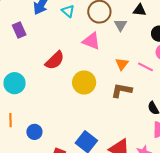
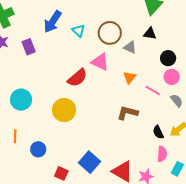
gray triangle: (120, 25) -> (130, 47), turned -40
red semicircle: (55, 60) -> (77, 78), moved
orange triangle: (122, 64) -> (130, 77), moved
yellow circle: (84, 82) -> (64, 110), moved

